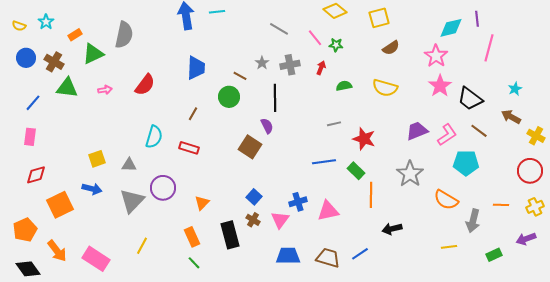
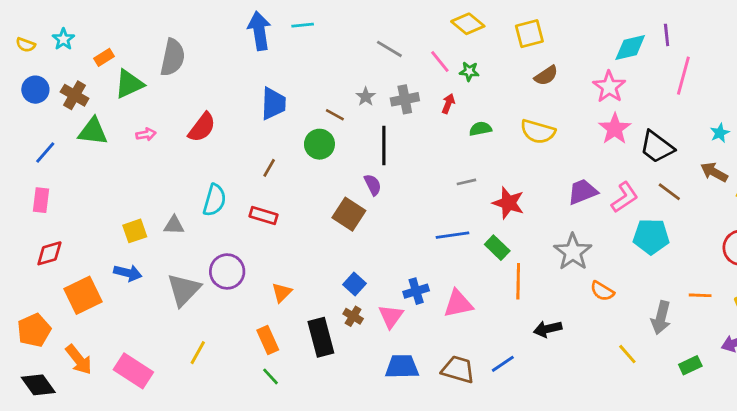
gray triangle: (129, 165) -> (174, 225), moved
orange semicircle: (446, 200) -> (602, 291), moved, size x0.7
yellow line: (449, 247) -> (627, 354), turned 56

